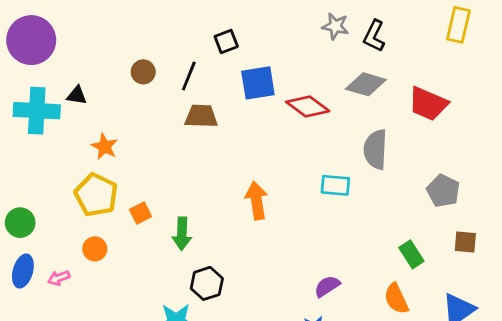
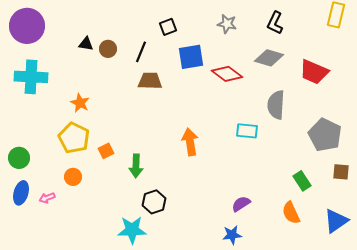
gray star: (335, 26) -> (227, 24), moved
black triangle: (77, 95) -> (86, 44), moved
gray pentagon: (443, 191) -> (325, 135), size x1.4

